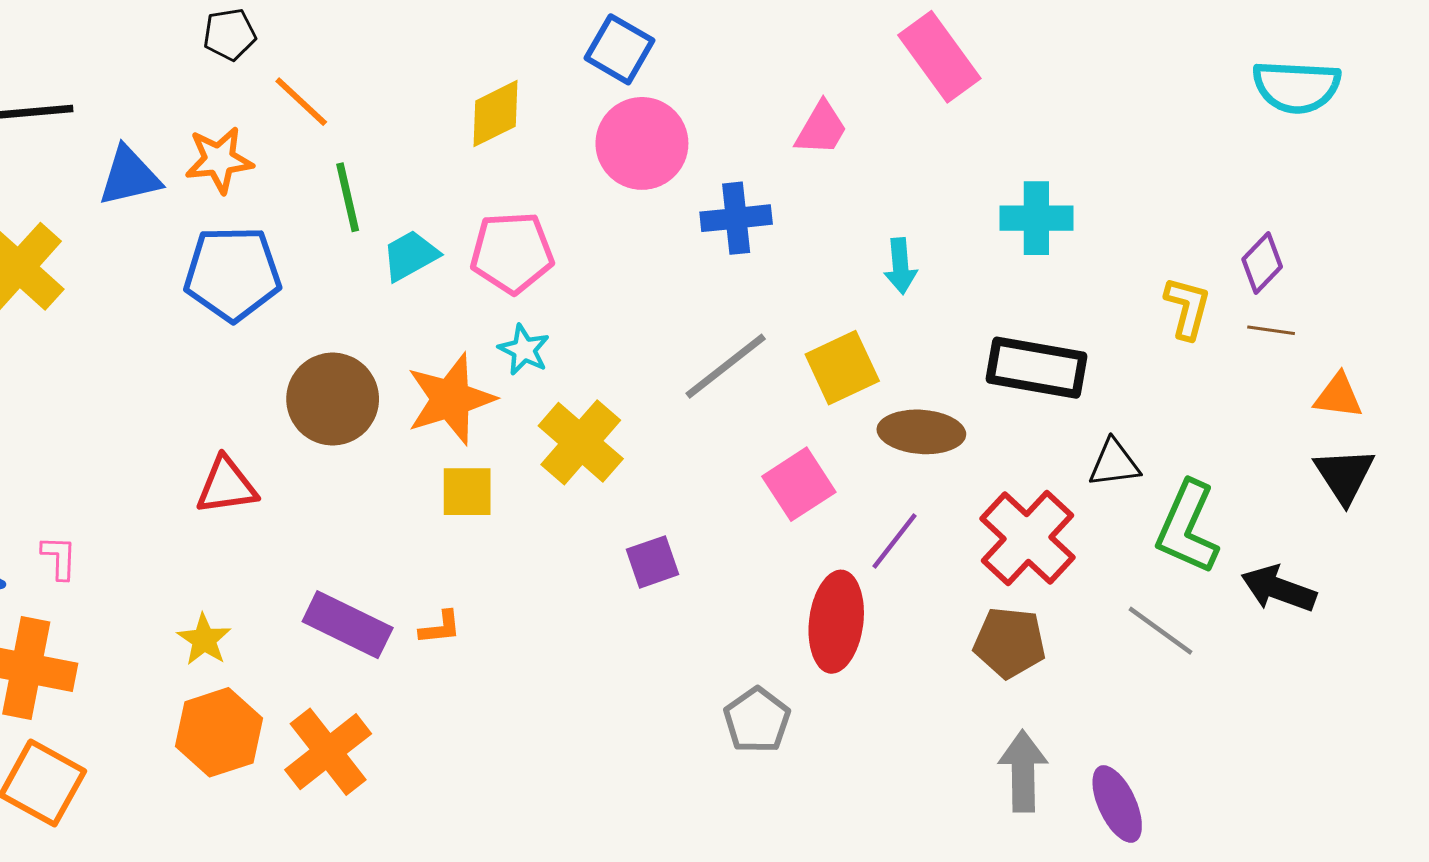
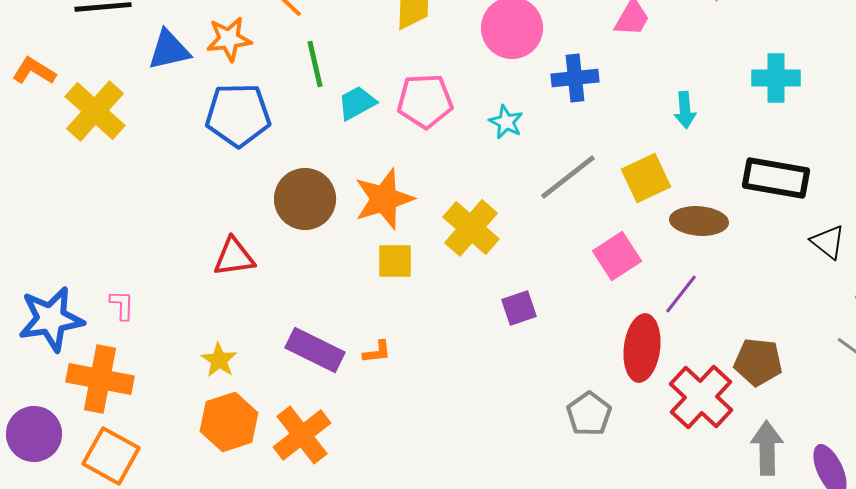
cyan star: (524, 350) -> (506, 122), moved
black triangle: (1114, 463) -> (828, 242), turned 45
red cross: (1028, 538) -> (701, 397), moved

